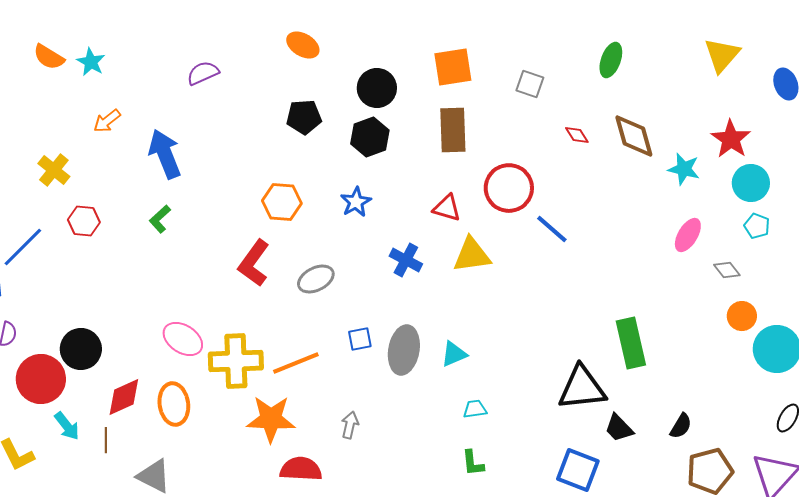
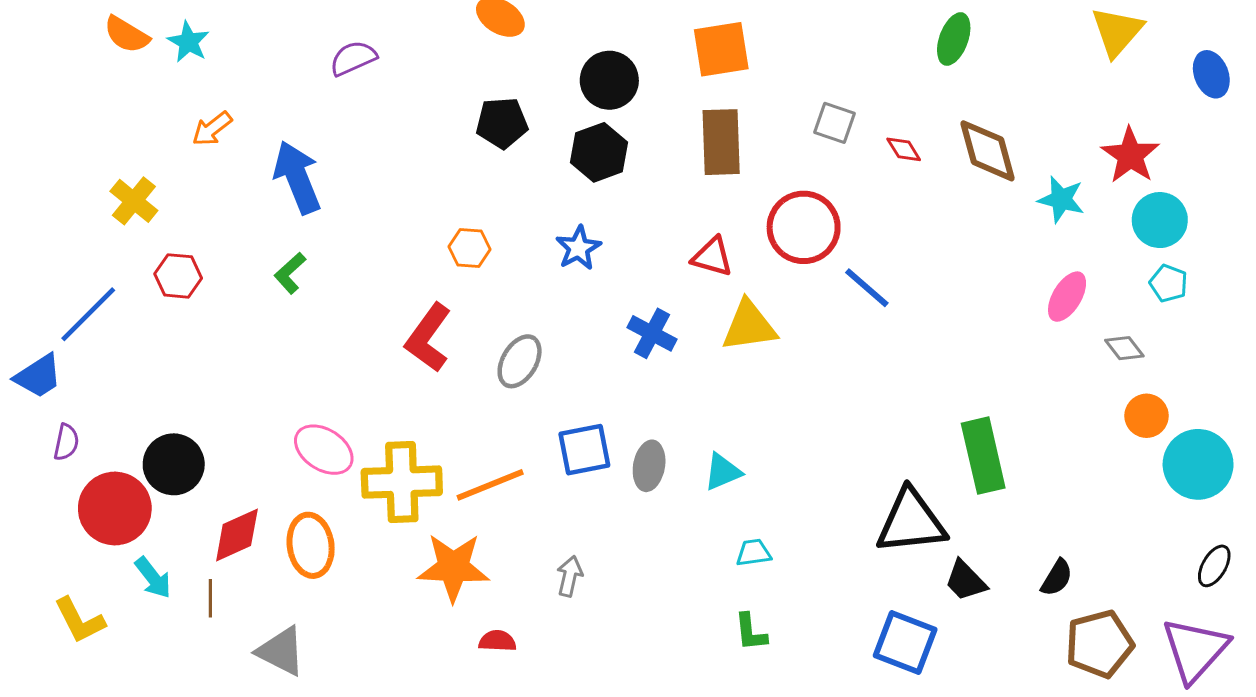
gray square: (530, 84) -> (835, 123), moved
orange hexagon: (282, 202) -> (470, 248), size x0.7
gray ellipse: (316, 279) -> (520, 361), turned -33
blue square: (360, 339) -> (584, 450), size x1.5
gray ellipse: (404, 350) -> (649, 466), size x0.7
red semicircle: (301, 469) -> (497, 641), size x0.6

